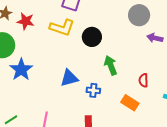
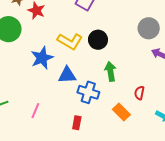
yellow L-shape: (62, 28) -> (70, 41), moved
blue star: (21, 70) -> (42, 58), moved
blue cross: (93, 90) -> (88, 92), size x1.5

